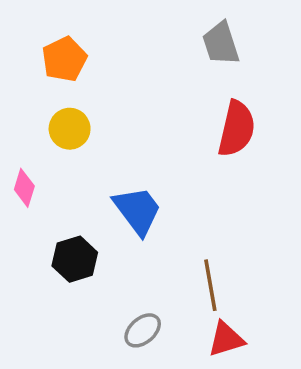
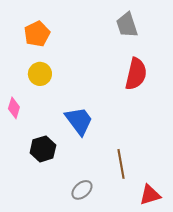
red triangle: (226, 339) -> (150, 195), moved

